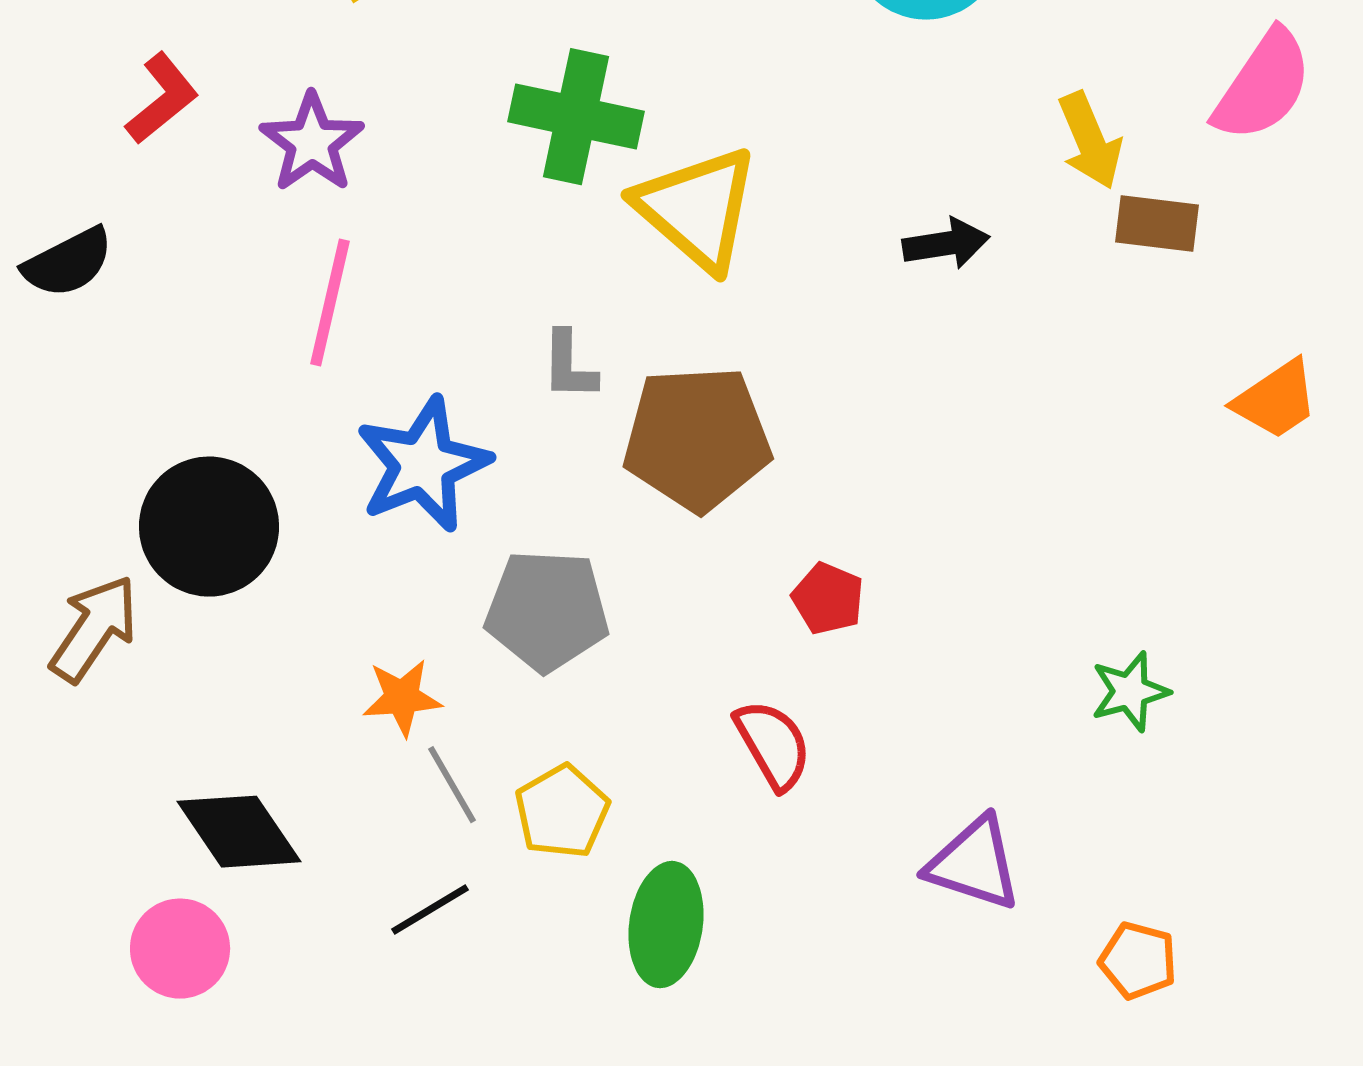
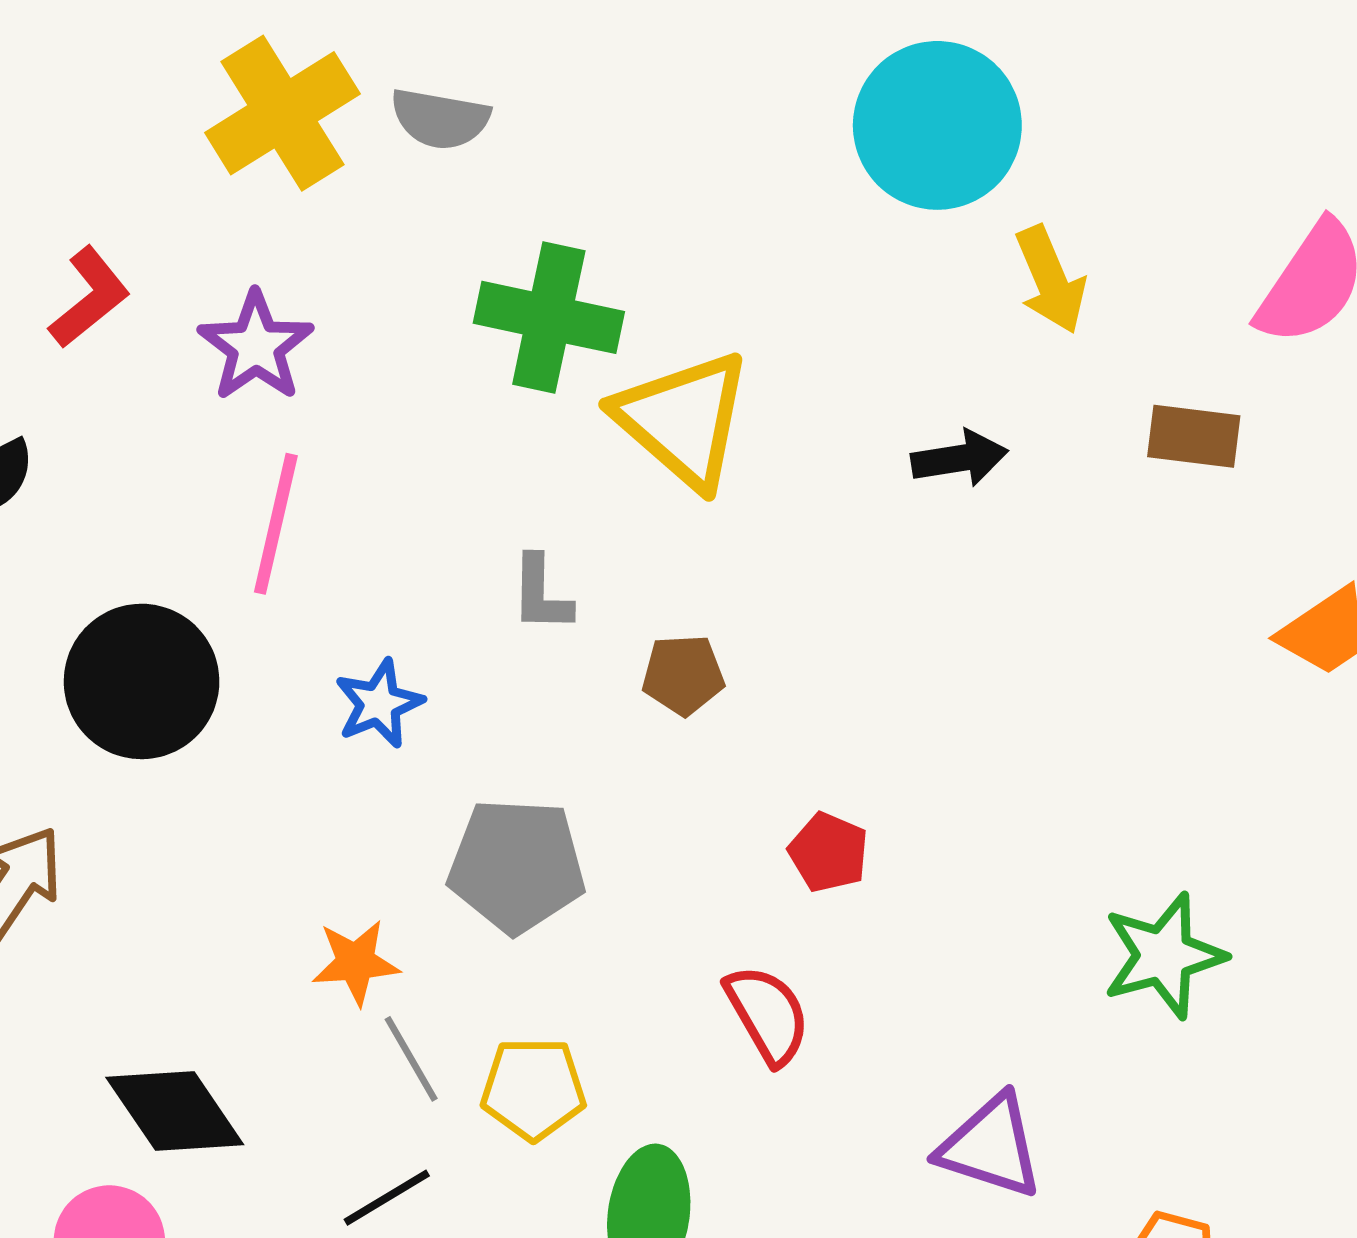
yellow arrow: (1090, 141) -> (1051, 280), moved
brown pentagon: (697, 439) -> (683, 675), size x0.5
blue star: (423, 465) -> (379, 704), size x0.6
black circle: (209, 527) -> (142, 681), moved
green star: (1130, 692) -> (1164, 956), size x1.4
yellow pentagon: (562, 812) -> (533, 1089), turned 30

